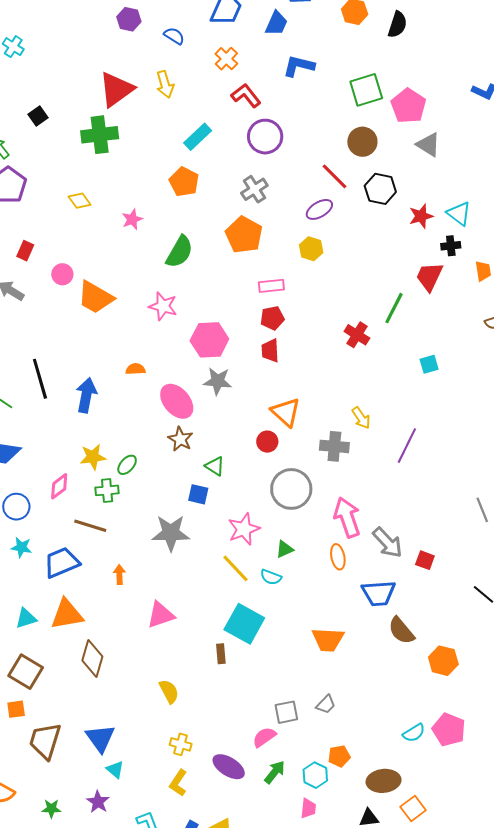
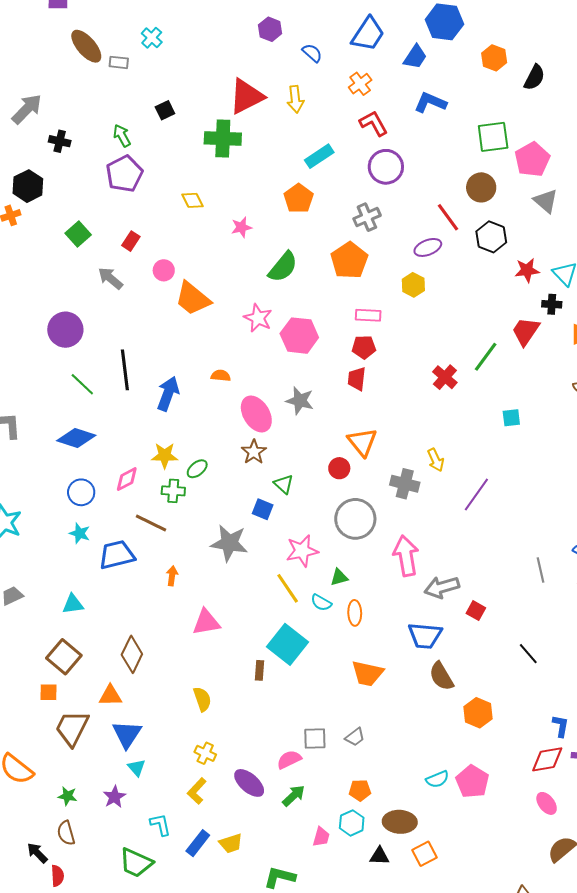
pink hexagon: (209, 340) -> (299, 336), moved
gray arrow: (388, 543) -> (442, 587), turned 108
orange ellipse: (338, 557) -> (355, 613), moved
orange triangle: (67, 614) -> (110, 696), moved, size x0.7
cyan hexagon: (315, 775) -> (352, 823), moved

